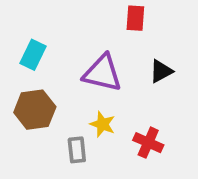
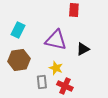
black triangle: (161, 71) -> (83, 49), moved
red cross: (148, 143) -> (65, 86), moved

